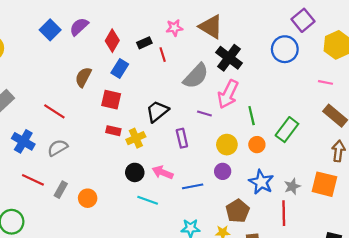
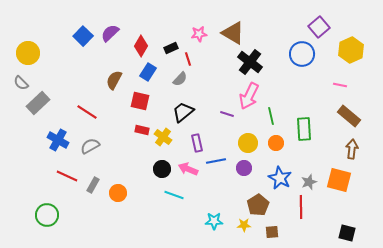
gray semicircle: (196, 76) -> (180, 79), moved, size x0.6
green rectangle: (287, 130) -> (304, 129), turned -40
yellow cross: (136, 138) -> (163, 137), turned -30
purple rectangle: (182, 138) -> (197, 143), moved
blue line: (193, 186) -> (216, 161), moved

